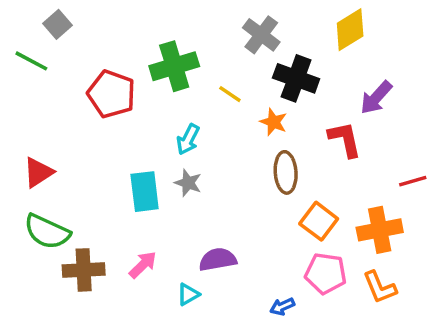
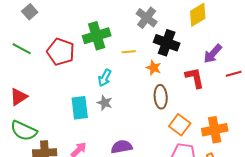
green line: (31, 61) -> (22, 49), moved
yellow line: (230, 94) -> (129, 52), turned -40
red line: (413, 181) -> (234, 74), moved

